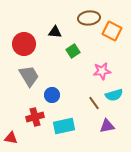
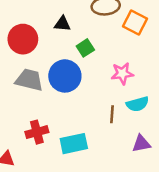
gray trapezoid: (29, 76) -> (29, 80), turned -45
blue circle: (52, 95) -> (65, 76), moved, size x1.6
brown line: (94, 103) -> (112, 114), turned 40
purple triangle: (107, 126) -> (141, 144), moved

